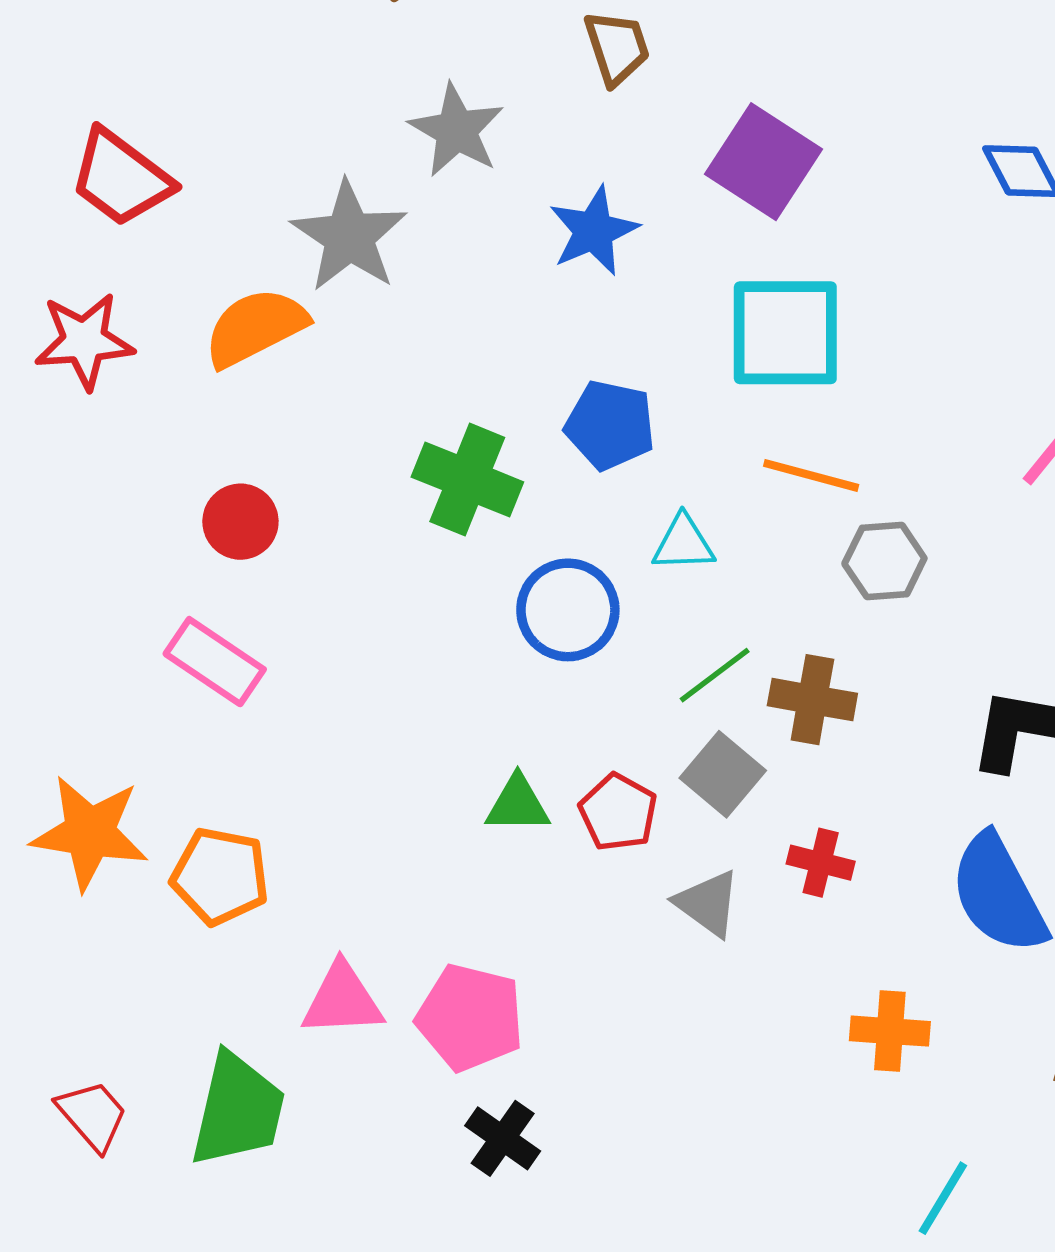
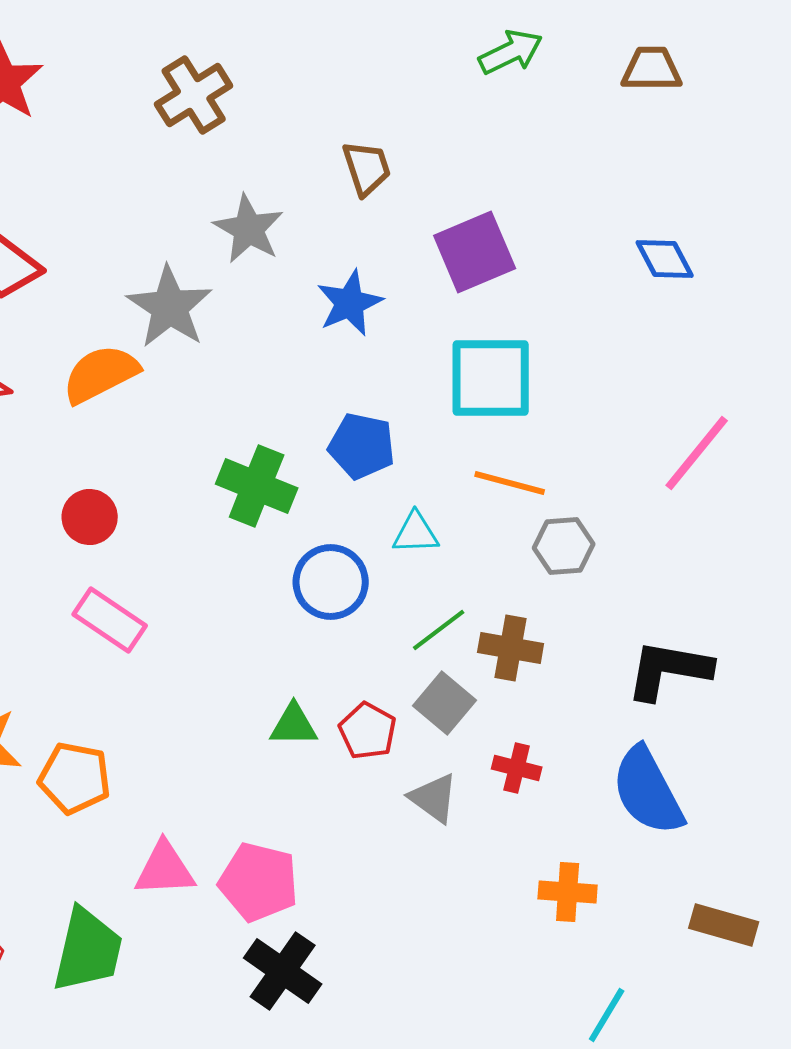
purple square: (764, 162) -> (475, 252), turned 34
pink rectangle: (215, 662) -> (110, 620), moved
black cross: (503, 1138) -> (283, 971), size x1.4

